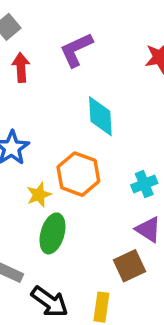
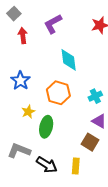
yellow star: (39, 195) -> (28, 112), moved
brown square: (129, 266) -> (90, 142), turned -30

